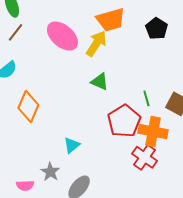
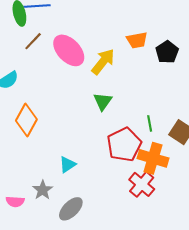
orange trapezoid: (111, 20) -> (137, 40), moved, size x0.7
brown line: (15, 32) -> (33, 41), moved
green triangle: (100, 82) -> (103, 101), turned 36

